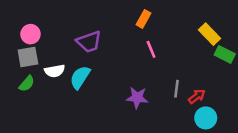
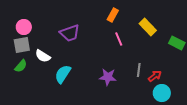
yellow rectangle: (210, 34) -> (148, 27), moved
white semicircle: (55, 71) -> (43, 56), turned 42
cyan semicircle: (80, 77) -> (63, 74), moved

